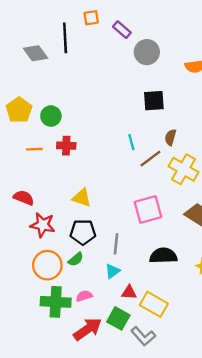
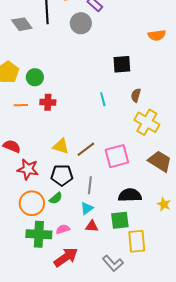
gray circle: (147, 52) -> (81, 23), moved
brown line: (150, 159) -> (86, 149), moved
red triangle: (129, 292) -> (92, 226), moved
yellow rectangle: (154, 304) -> (137, 241), moved, turned 55
green square: (118, 318) -> (120, 220), moved, turned -36

